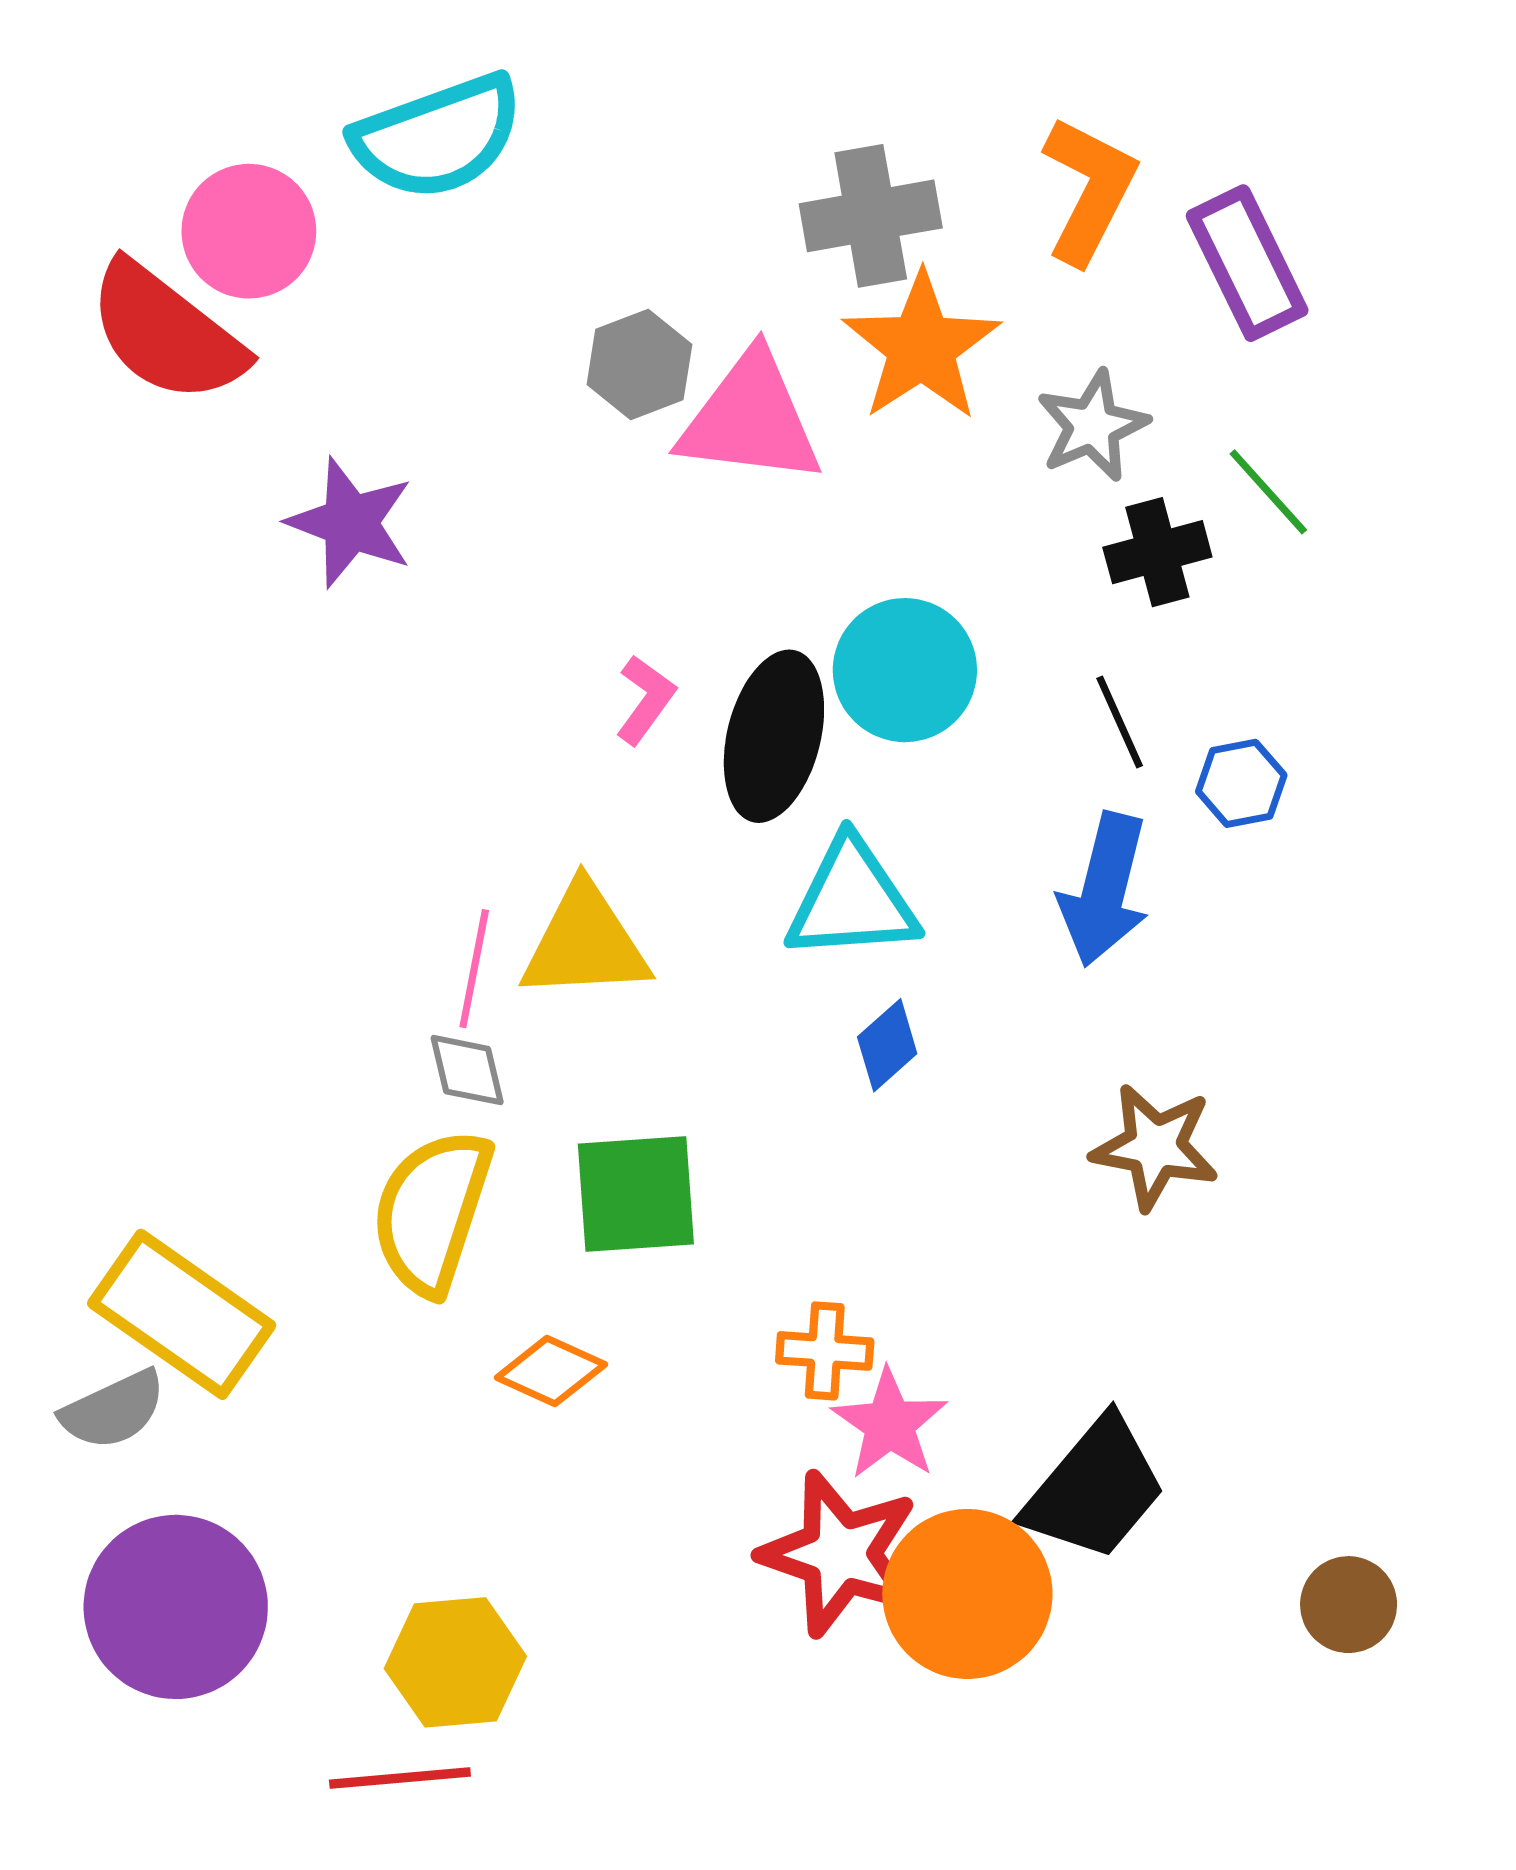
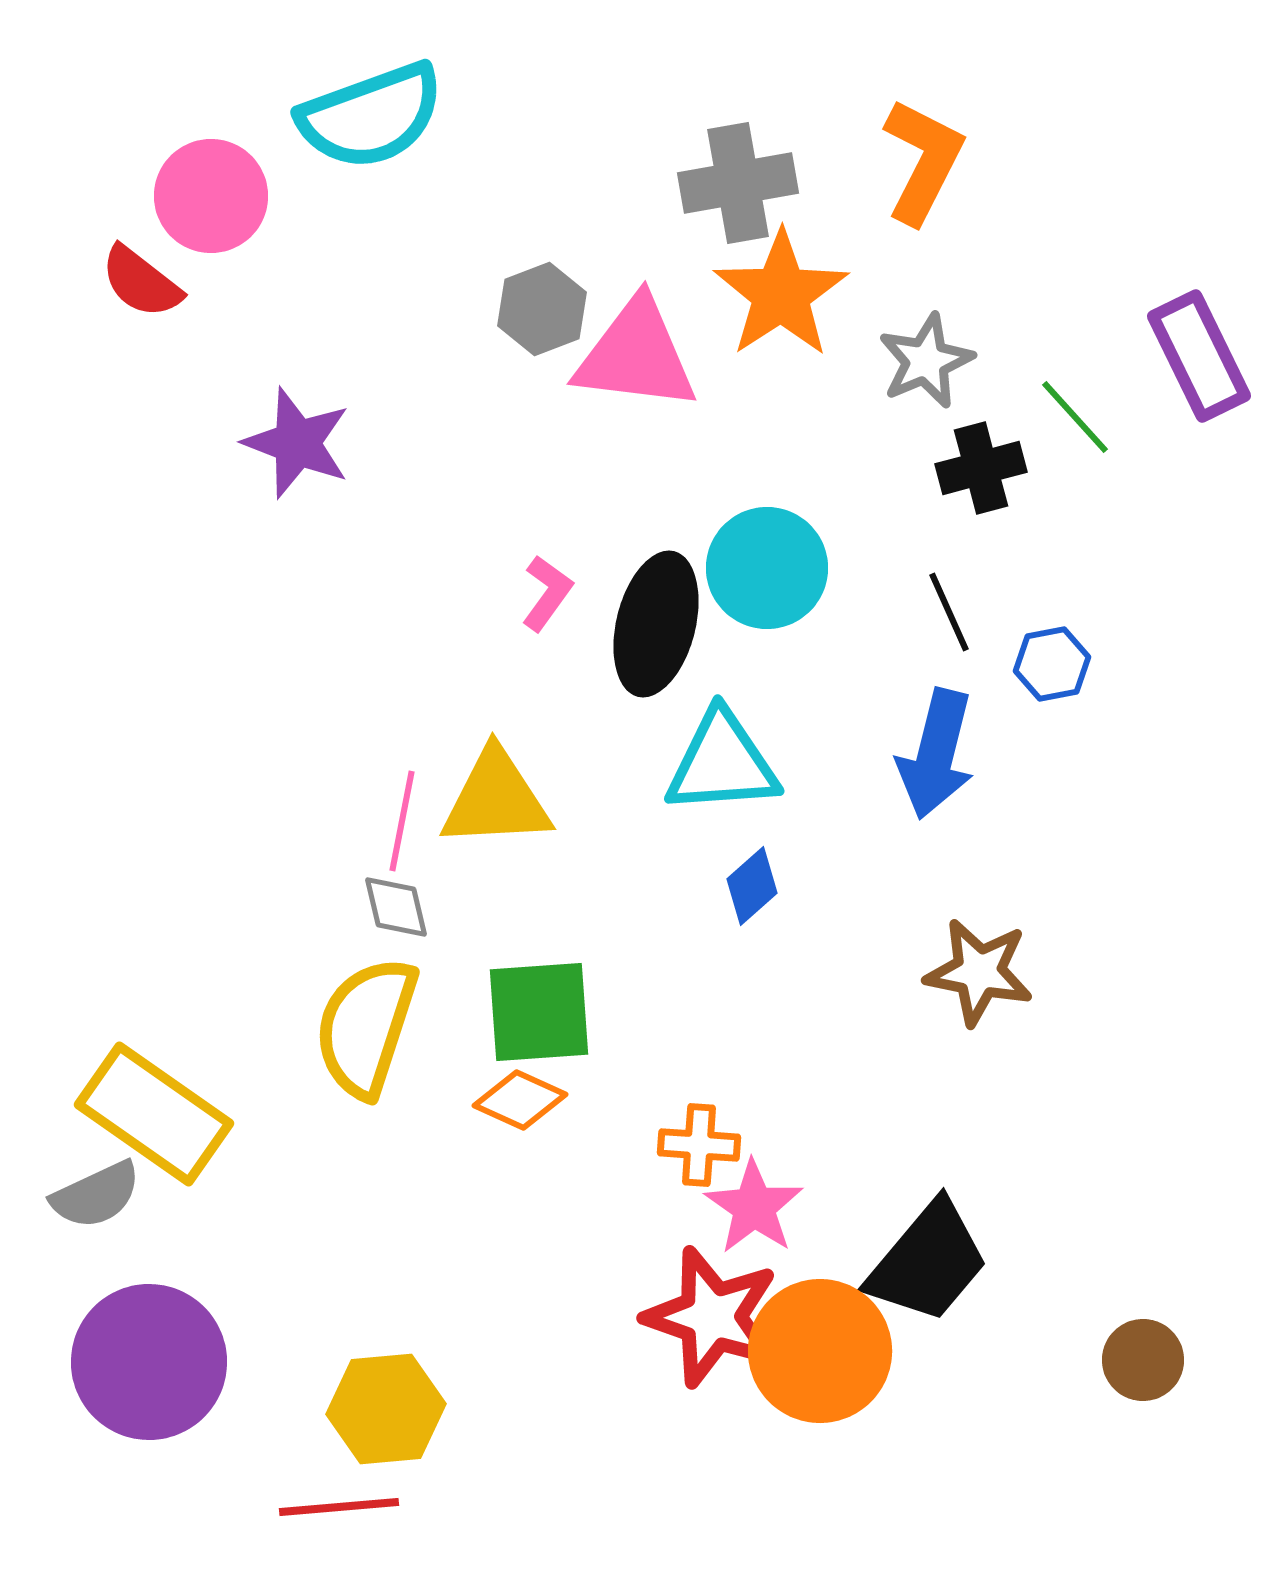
purple rectangle: (1247, 263) -> (1199, 356), moved
red semicircle: (166, 333) -> (141, 282), size x0.6
orange diamond: (551, 1371) -> (520, 1100), moved

